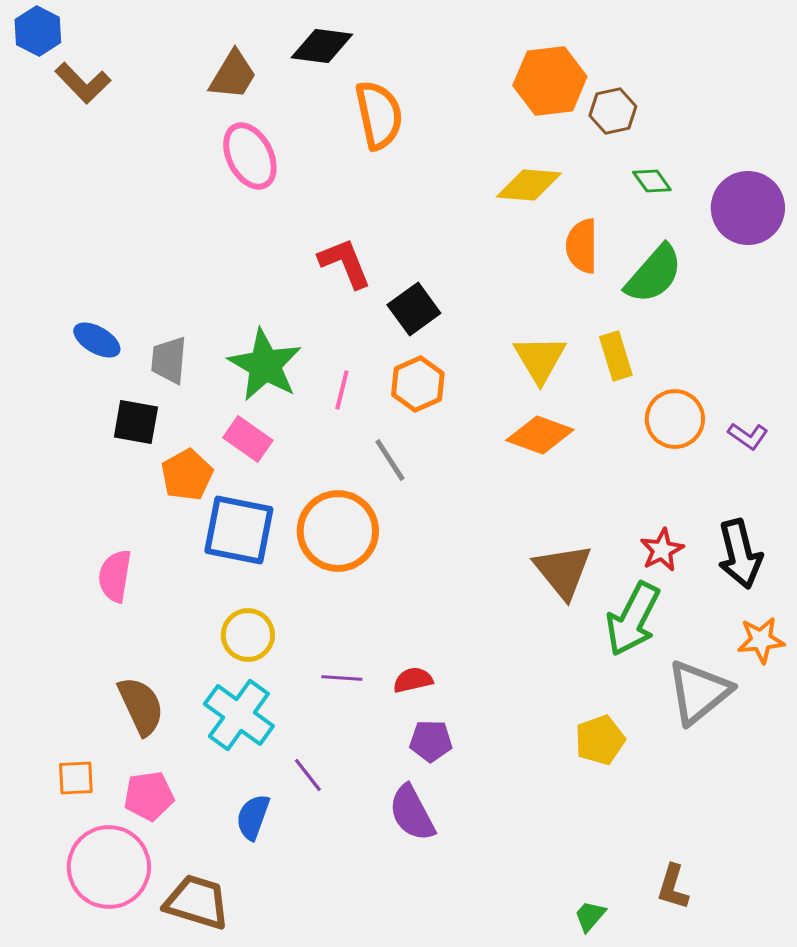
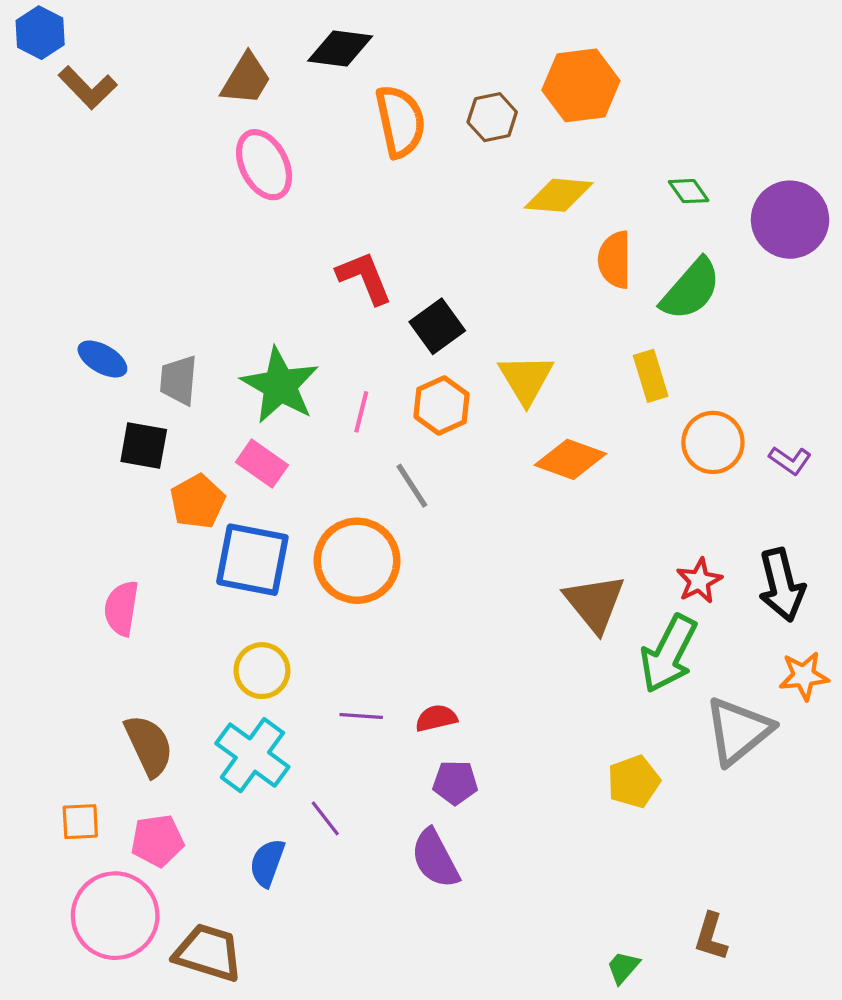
brown hexagon: (613, 111) -> (492, 117), moved
yellow triangle: (540, 359) -> (526, 379), moved

